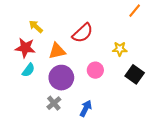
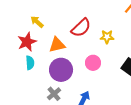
red star: (25, 48) -> (27, 42), turned -30
yellow star: (120, 49) -> (107, 37), moved
cyan semicircle: (28, 70) -> (30, 63), turned -40

